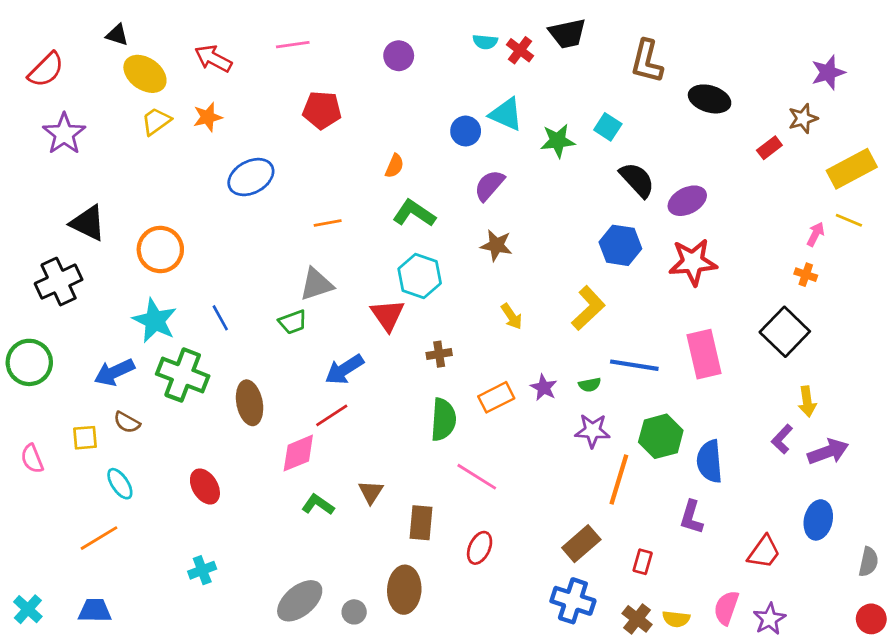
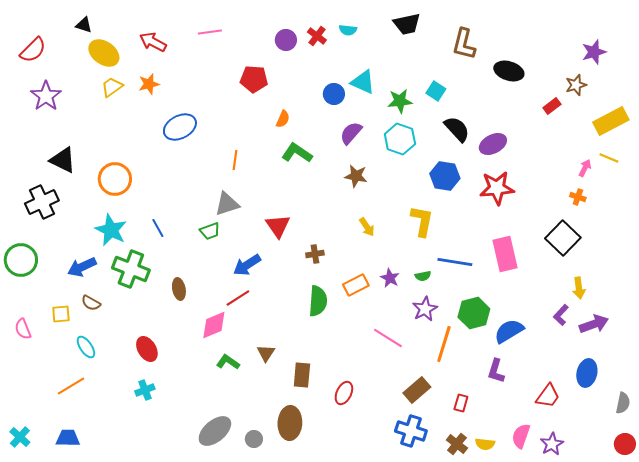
red cross: (520, 50) -> (317, 36), moved
red pentagon: (322, 110) -> (254, 79), moved
orange line: (328, 223) -> (235, 160), turned -72
cyan hexagon: (420, 276) -> (400, 139), moved
yellow L-shape: (588, 308) -> (422, 221), turned -36
brown ellipse: (250, 403) -> (179, 289), size x0.7
purple star: (592, 431) -> (425, 309), turned -30
blue semicircle: (710, 461) -> (509, 331), turned 64
pink line: (477, 477) -> (388, 338), moved
cyan cross: (202, 570) -> (145, 390), moved

